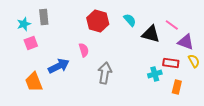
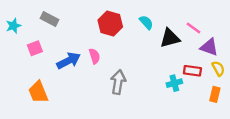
gray rectangle: (44, 17) -> (50, 19), turned -56
cyan star: (24, 24) -> (14, 26), moved
black triangle: (151, 34) -> (170, 38), turned -30
blue arrow: (59, 66) -> (69, 61), moved
orange rectangle: (177, 87) -> (215, 94), moved

